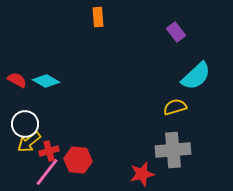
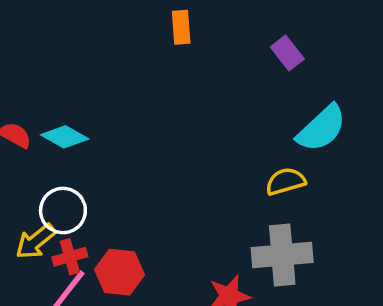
orange rectangle: (98, 17) -> (181, 27), moved
white circle: (25, 124) -> (63, 210), moved

